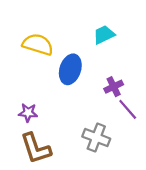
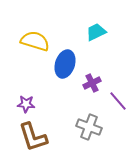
purple cross: (114, 87) -> (92, 83), moved

